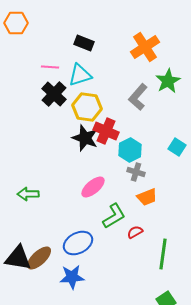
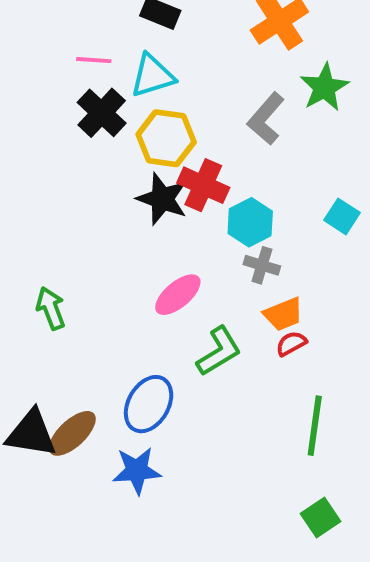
green arrow: (28, 194) -> (51, 308), turned 70
red semicircle: (135, 232) -> (291, 343), moved
blue ellipse: (78, 243) -> (149, 404), turned -32

